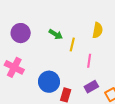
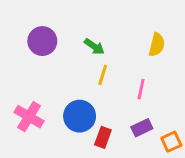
yellow line: (72, 45) -> (103, 75), moved
pink cross: (14, 67) -> (29, 117), moved

